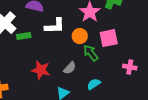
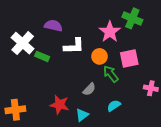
green rectangle: (24, 36) -> (42, 56), turned 32
red star: (41, 70) -> (59, 105), moved

